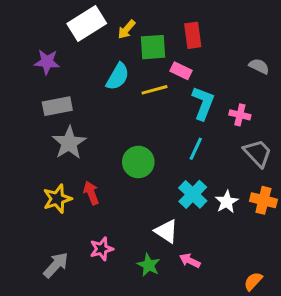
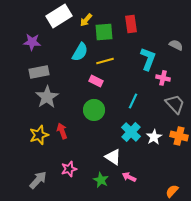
pink rectangle: (181, 71) -> (96, 81), moved
cyan L-shape: (203, 103) -> (148, 59), moved

